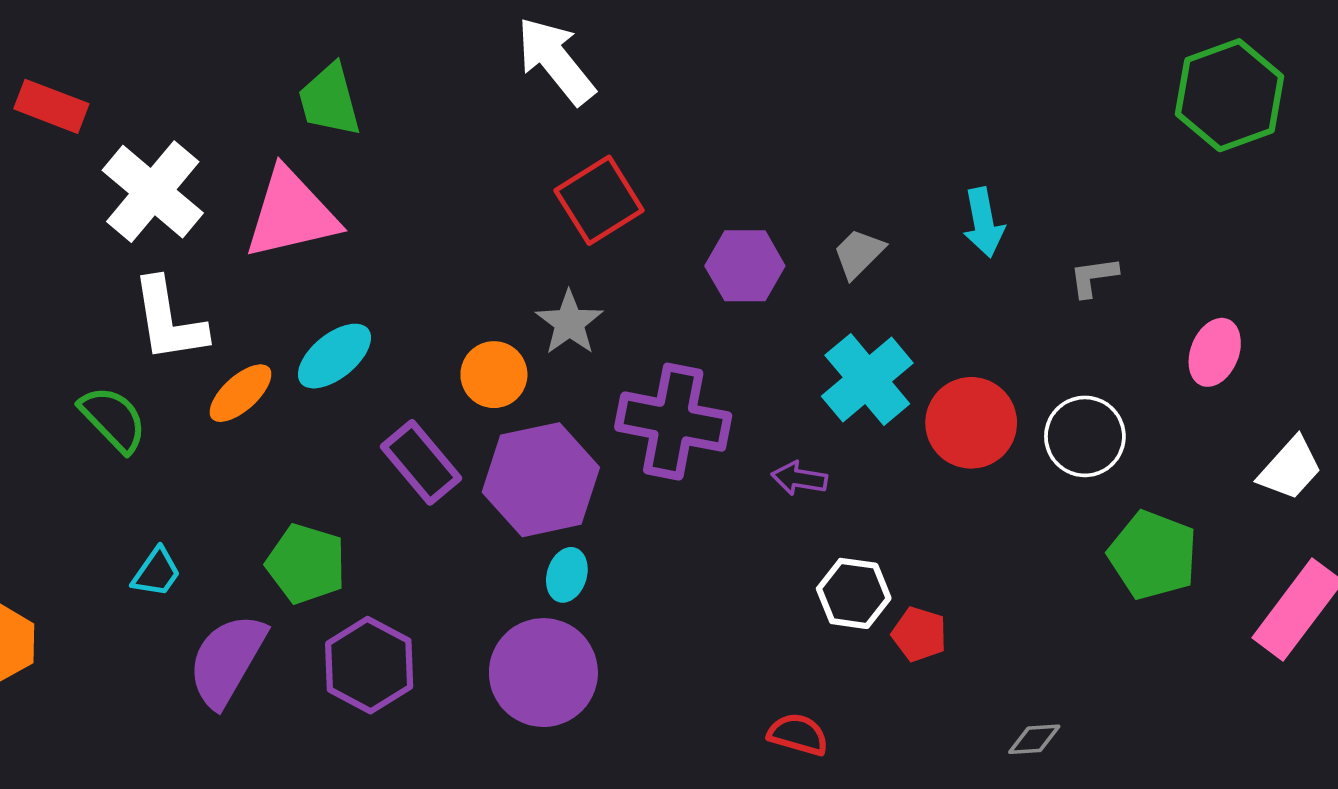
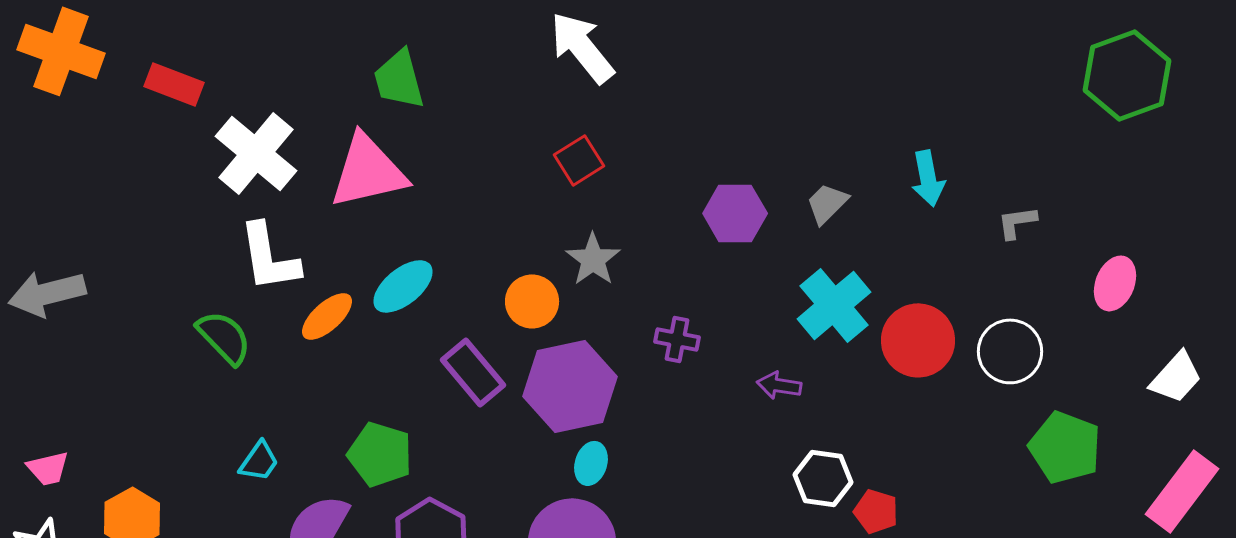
red square: (599, 200) -> (579, 160), moved, size x0.7
purple cross: (673, 422) -> (677, 339), size x0.5

